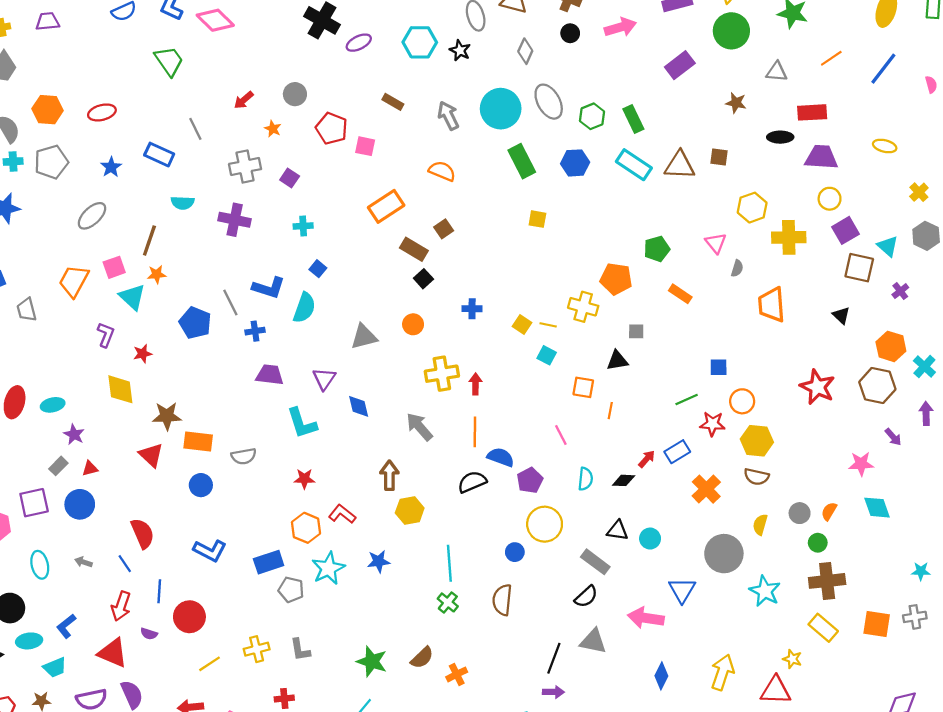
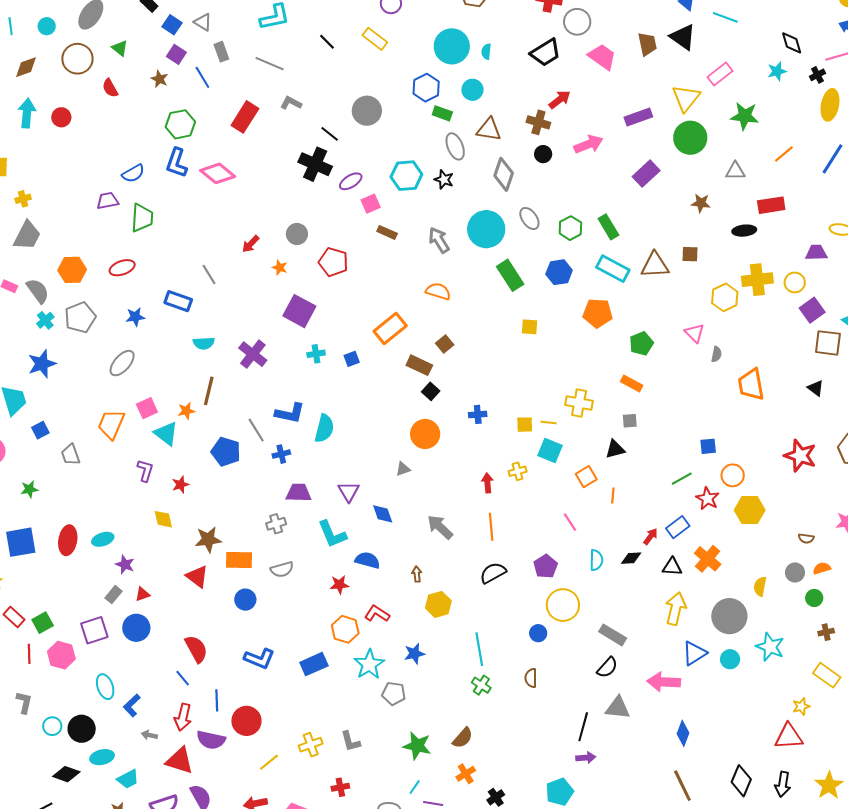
purple trapezoid: (48, 21) -> (107, 201), moved
gray diamond: (525, 51) -> (504, 174), size x1.4
green trapezoid: (169, 61) -> (142, 218), moved, turned 44
gray ellipse: (549, 102) -> (529, 218), size x0.7
pink square: (365, 146) -> (371, 204), moved, turned -30
purple trapezoid: (821, 157) -> (816, 253), moved, size x0.7
cyan cross: (13, 161) -> (45, 320), turned -30
blue star: (111, 167) -> (135, 317), turned 30
gray cross: (245, 167) -> (276, 524), moved, size x0.7
purple square: (290, 178) -> (299, 311), size x1.8
purple cross: (235, 220) -> (253, 354), turned 32
yellow cross: (789, 237) -> (757, 280), moved
brown line: (149, 240) -> (209, 391), moved
blue square: (318, 269) -> (352, 359), moved, turned 35
orange pentagon: (616, 279) -> (598, 313), moved
orange rectangle: (680, 294) -> (632, 383), moved
orange circle: (413, 324) -> (425, 434), size x1.5
yellow square: (522, 325) -> (525, 425), turned -30
gray triangle: (364, 337) -> (403, 469), moved, size x0.6
cyan square: (547, 355) -> (550, 451), size x1.4
yellow cross: (442, 374) -> (518, 471), moved, size x0.6
orange square: (583, 387) -> (586, 477), turned -35
yellow diamond: (120, 389) -> (163, 519), size x0.7
red star: (712, 424) -> (708, 499), turned 30
blue semicircle: (501, 457) -> (367, 560), moved
brown arrow: (389, 475) -> (417, 574), size x0.6
brown semicircle: (756, 477) -> (806, 538), moved, size x0.7
orange semicircle: (829, 511) -> (822, 568), turned 48
black triangle: (617, 530) -> (672, 567), moved
cyan circle: (650, 539) -> (730, 659), moved
gray arrow: (83, 562) -> (149, 735), moved
brown cross: (827, 581) -> (826, 632), size x0.5
gray pentagon: (291, 590) -> (394, 693), moved
blue triangle: (682, 590) -> (694, 653), turned 32
brown semicircle: (502, 600) -> (531, 678), size x0.7
blue L-shape: (66, 626) -> (132, 705), moved
purple semicircle: (149, 634) -> (211, 740), size x1.8
yellow star: (792, 659) -> (801, 706), turned -30
yellow arrow: (722, 672) -> (676, 609), moved
orange cross: (457, 674) -> (466, 774), moved

